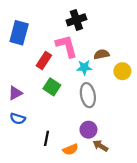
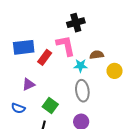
blue rectangle: (19, 33) -> (24, 47), moved, turned 65
green square: (52, 87) -> (50, 105), moved
purple triangle: (15, 93) -> (28, 84), moved

